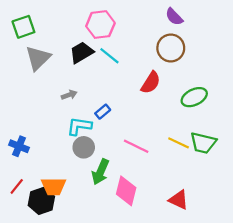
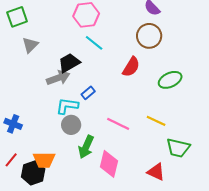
black trapezoid: (81, 52) -> (69, 63), moved
gray triangle: (38, 58) -> (30, 45), size x0.7
gray arrow: (69, 95) -> (58, 78), size x1.6
green trapezoid: (203, 143) -> (178, 148), moved

